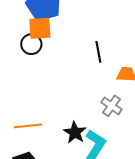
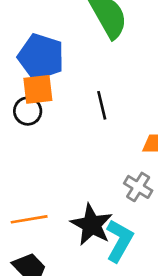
black line: (98, 52) -> (102, 105), moved
black star: (75, 132) -> (92, 225), size x1.4

